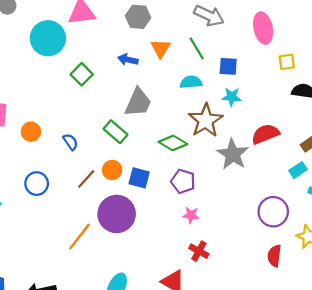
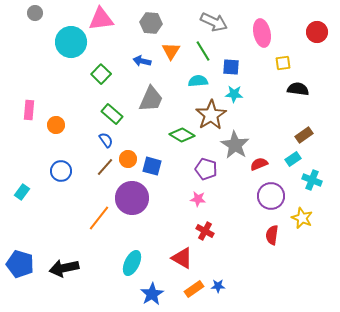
green rectangle: (115, 132) -> (112, 114), moved
red semicircle: (265, 134) -> (259, 164), moved, size x0.7
blue semicircle: (70, 142) -> (106, 140), moved
purple pentagon: (183, 181) -> (206, 169), moved

